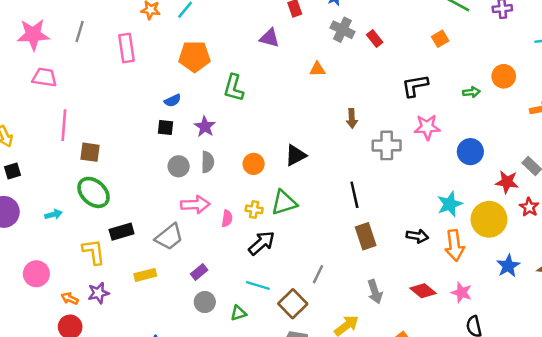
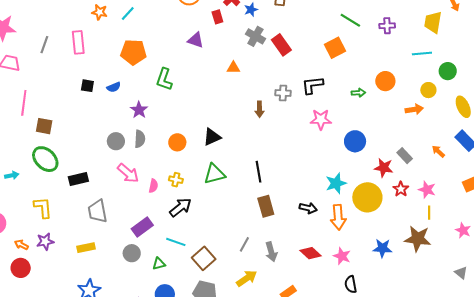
gray line: (80, 31) -> (44, 45), moved
red rectangle: (375, 39) -> (281, 45), size x1.5
orange square: (440, 39) -> (335, 48), size x1.5
black square: (165, 127) -> (87, 86), moved
gray cross: (387, 145) -> (283, 93), moved, size x0.7
green triangle: (284, 203) -> (214, 174), moved
pink arrow: (195, 205) -> (128, 173), turned 40
black rectangle: (122, 232) -> (78, 179), moved
gray trapezoid: (169, 237) -> (98, 211), moved, turned 115
blue star: (508, 266) -> (382, 248), moved, turned 30
purple rectangle: (199, 272) -> (142, 227), moved, size x1.5
gray line: (318, 274) -> (244, 244), moved
yellow rectangle: (145, 275) -> (86, 248), moved

